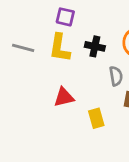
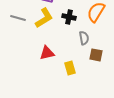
yellow L-shape: (60, 48) -> (44, 18), turned -130

